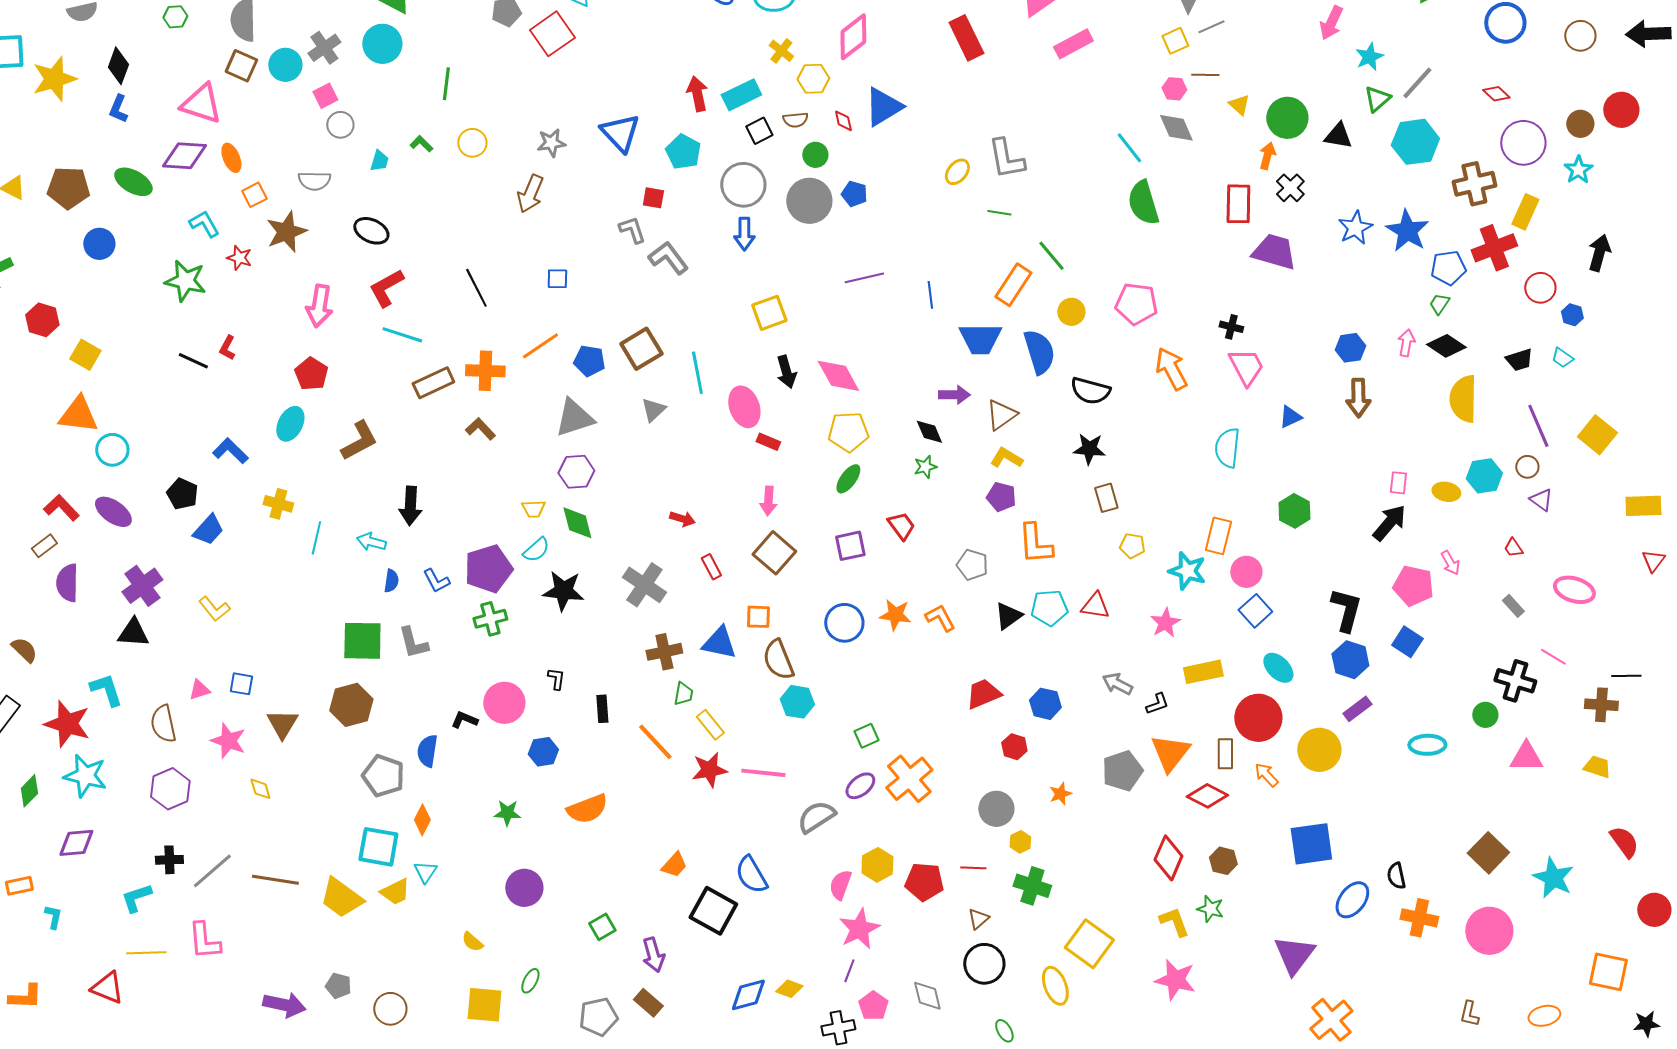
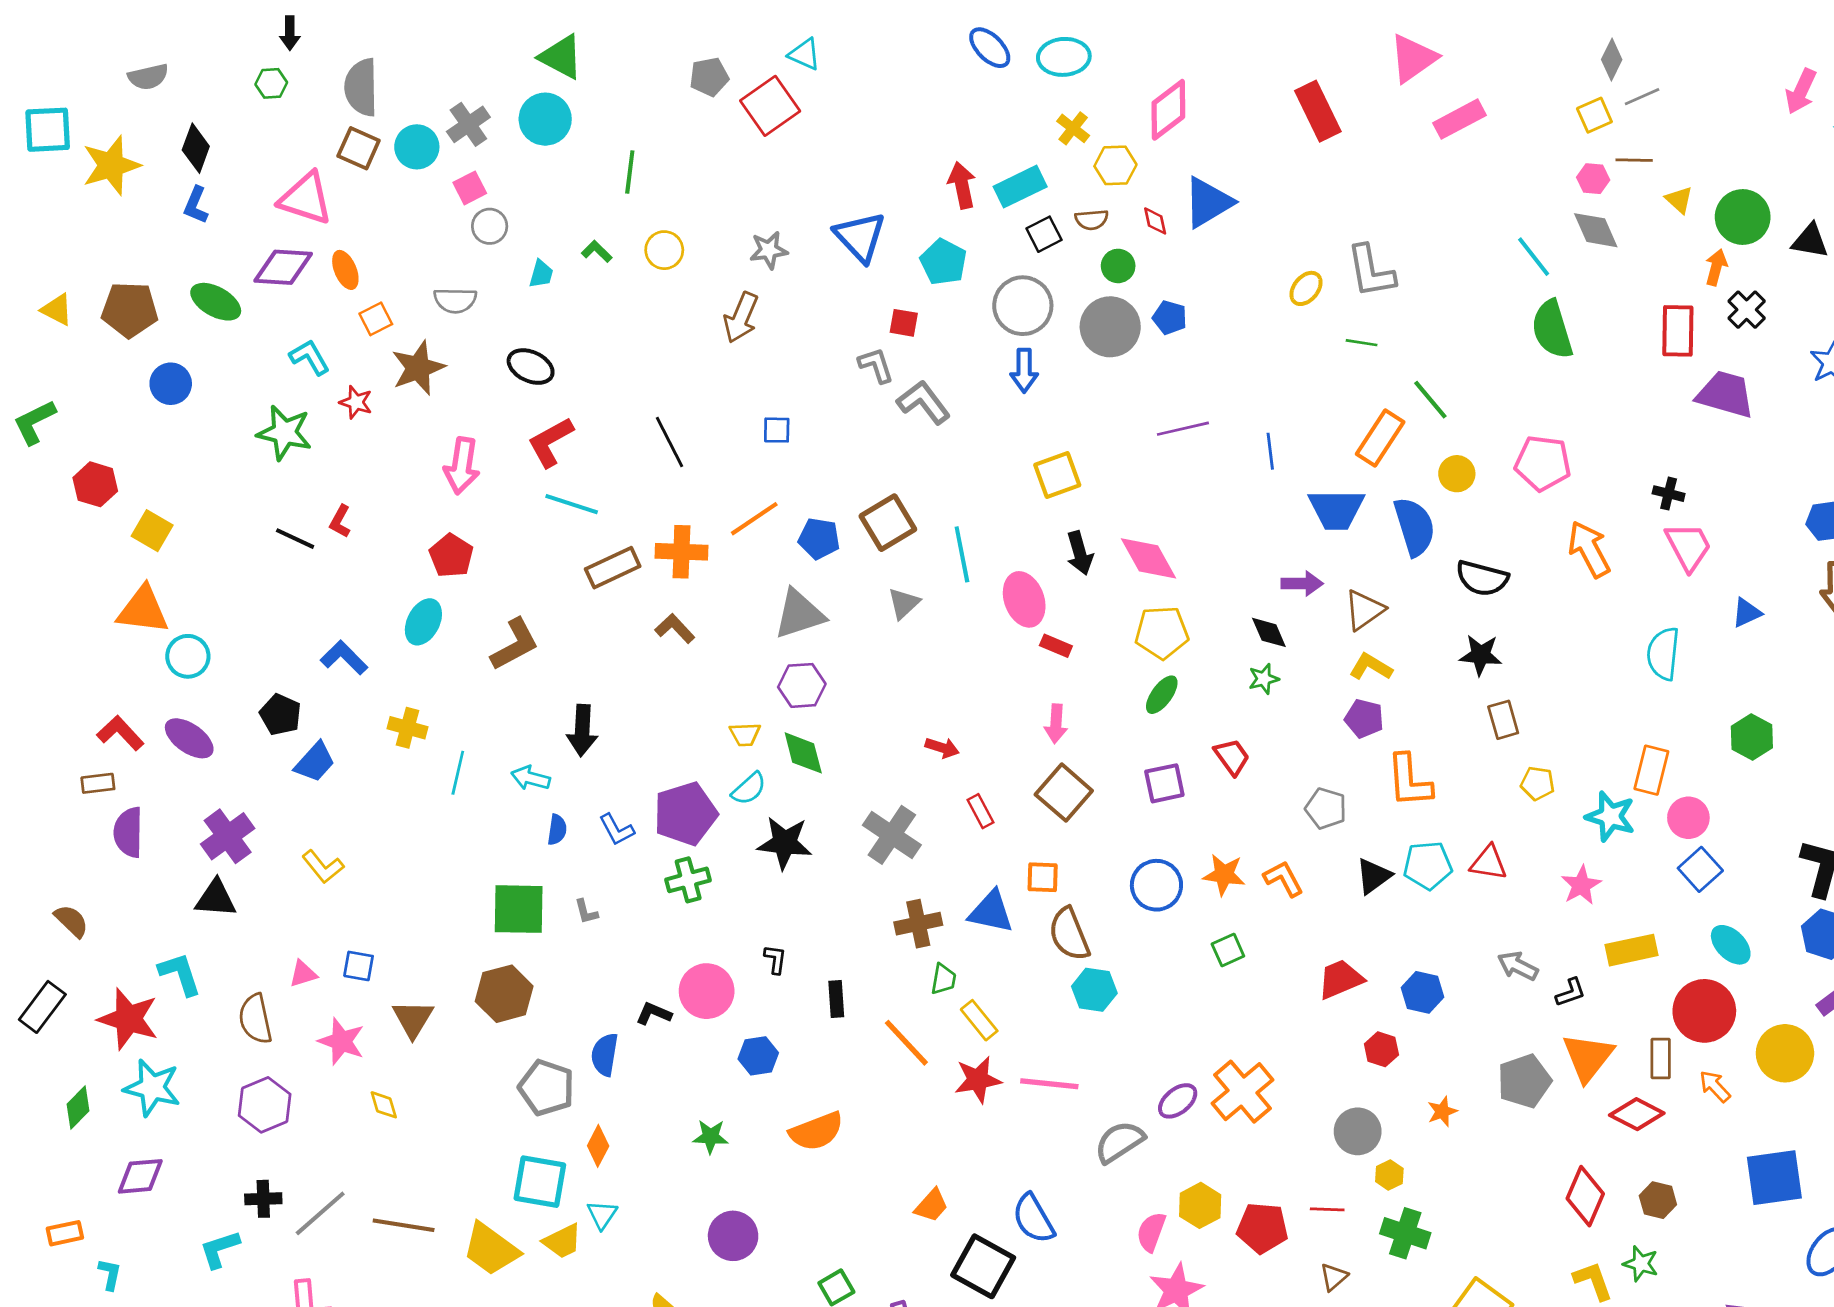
brown rectangle: (44, 546) -> (98, 783), turned 30
gray L-shape: (413, 643) -> (586, 912), size x0.6
green square: (866, 736) -> (1228, 950), moved

